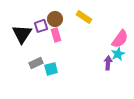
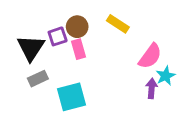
pink semicircle: (120, 39) -> (150, 56), moved
gray rectangle: (36, 63) -> (38, 79), moved
cyan square: (51, 69) -> (72, 97), size x1.5

